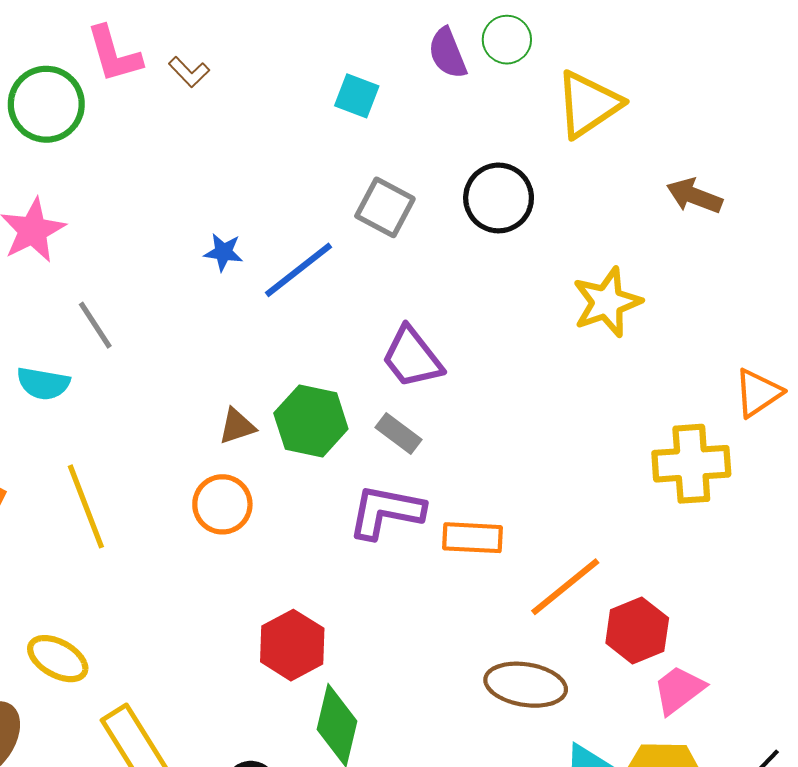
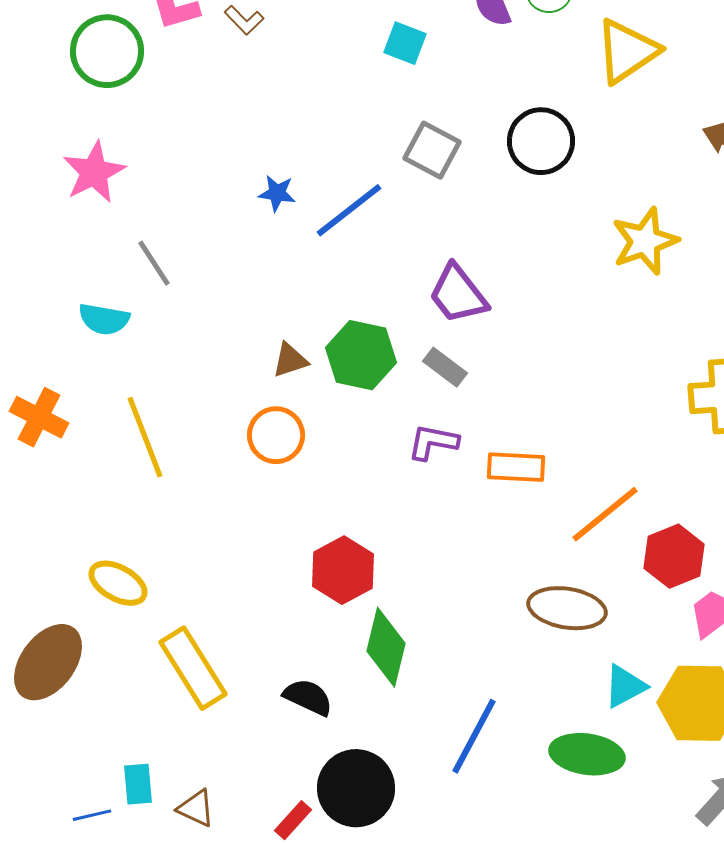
purple L-shape: (386, 512) -> (433, 442), size x0.7

